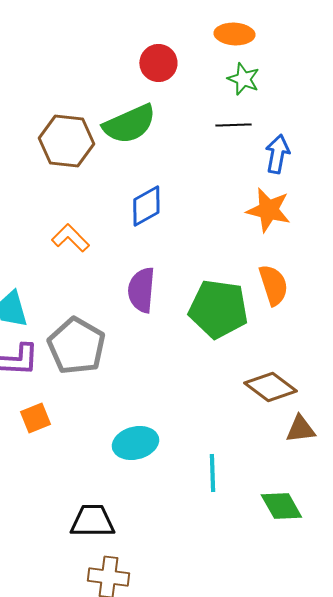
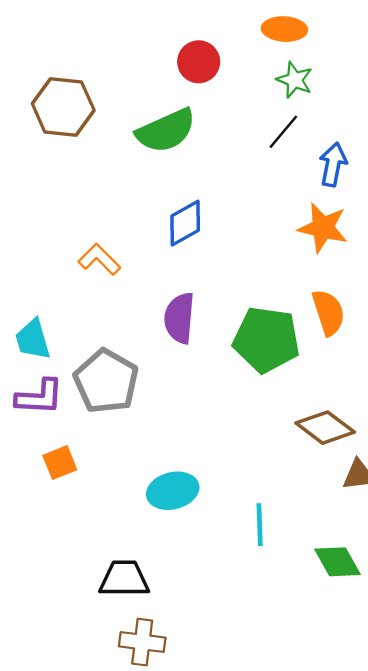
black line: (233, 125) -> (283, 132), turned -48
brown hexagon: (66, 141) -> (63, 107), moved

